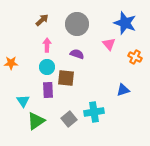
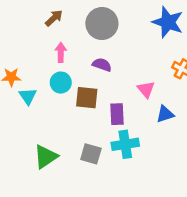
pink triangle: (109, 44) -> (146, 89), moved
purple rectangle: (48, 90) -> (117, 114), moved
cyan triangle: (23, 101) -> (28, 96), moved
gray square: (69, 119) -> (91, 154), turned -35

